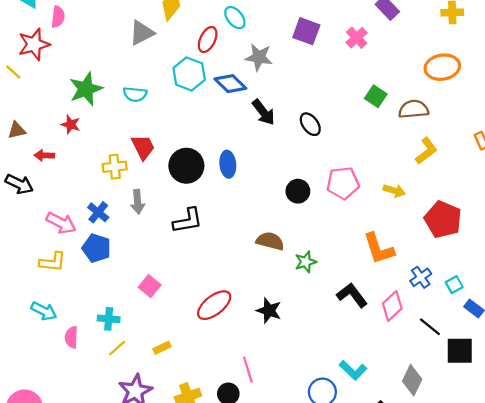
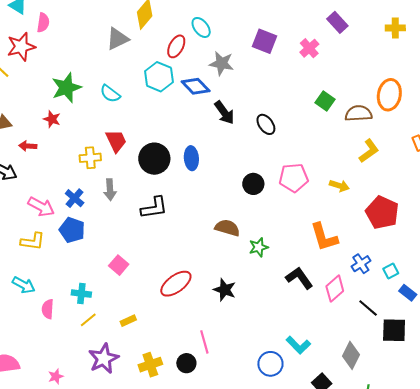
orange ellipse: (442, 67) -> (389, 95), moved, turned -72
cyan semicircle: (135, 94) -> (110, 94), turned 30

